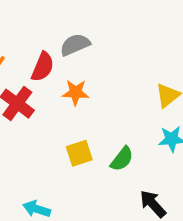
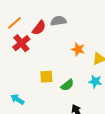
orange star: (76, 92) -> (78, 49), moved

